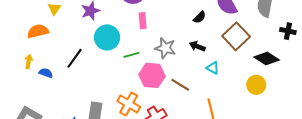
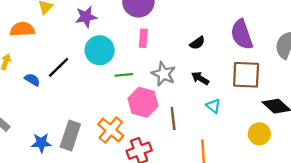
black semicircle: (200, 17) -> (197, 43), moved
brown square: (236, 36) -> (246, 75), turned 36
blue semicircle: (46, 73) -> (32, 80), moved
brown line: (180, 85) -> (173, 118), turned 42

